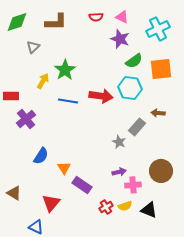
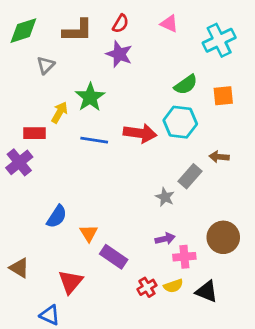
red semicircle: (96, 17) -> (121, 24), moved, turned -56
purple star: (120, 39) -> (119, 54), moved
orange square: (161, 69) -> (223, 96), size x0.7
red rectangle: (11, 96) -> (35, 133), moved
purple cross: (26, 119) -> (19, 162), moved

